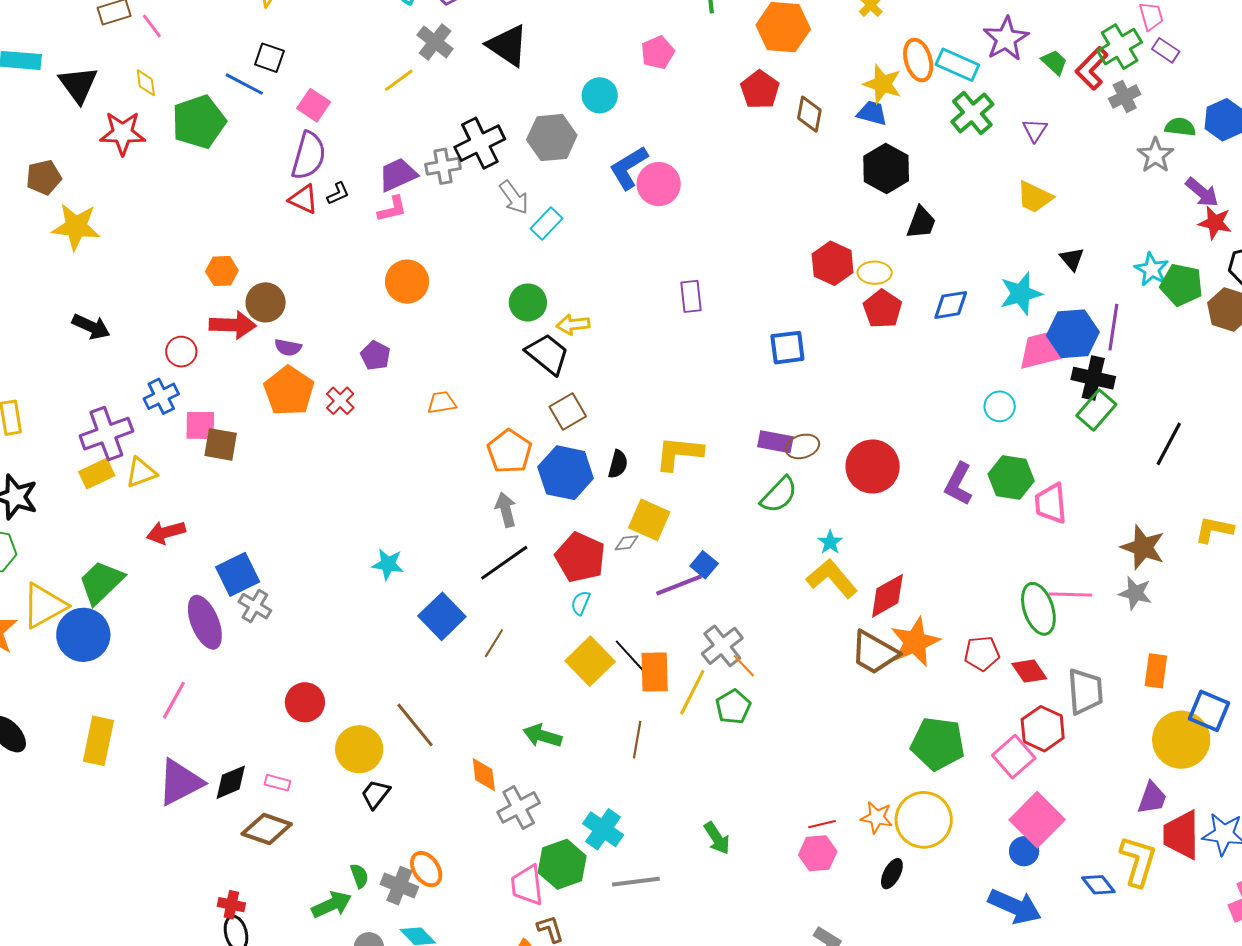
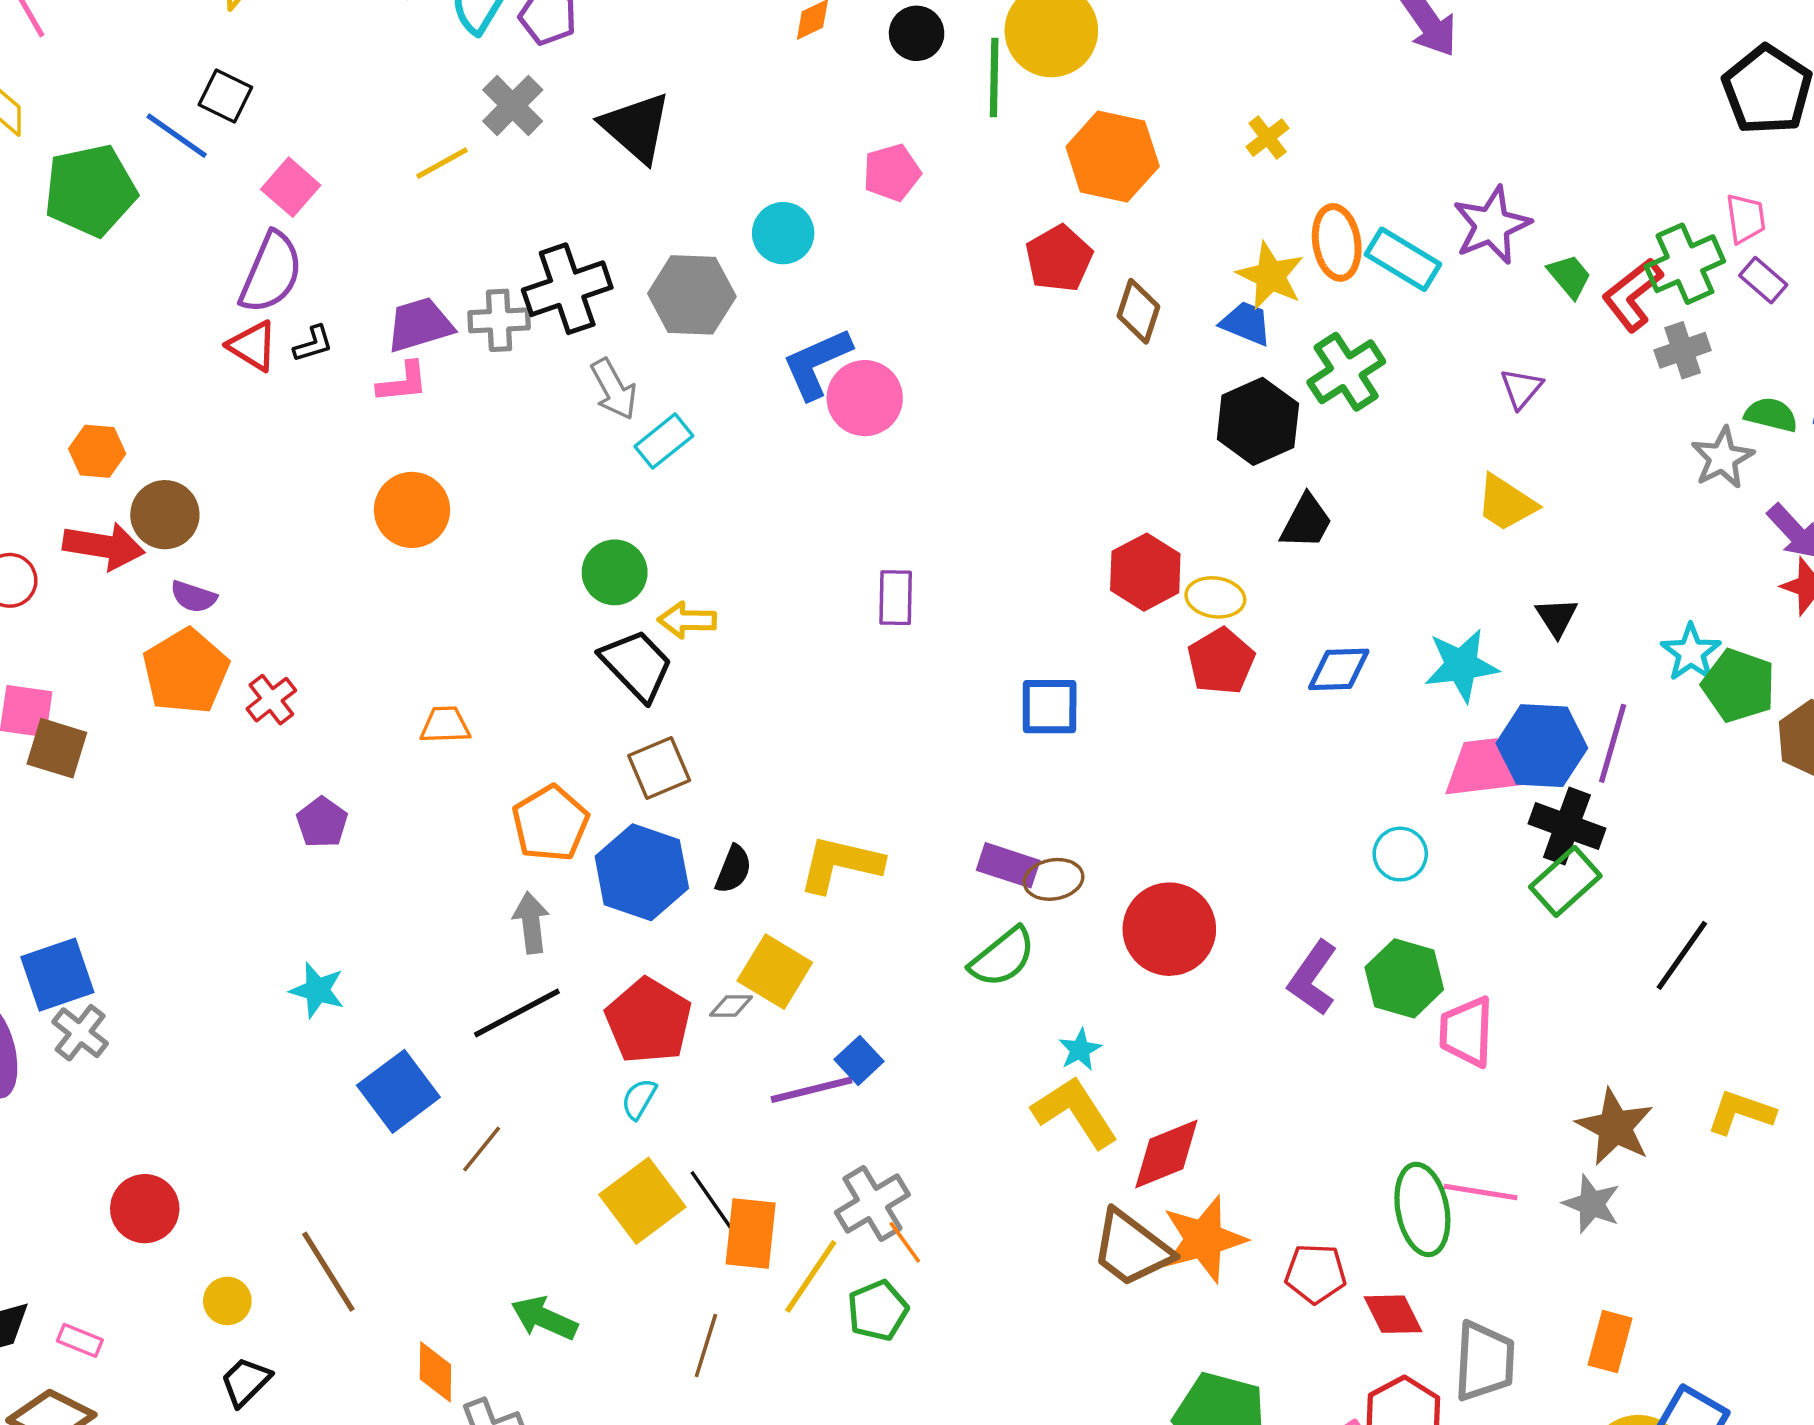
green cross: (972, 113) -> (1346, 372), moved
purple pentagon: (375, 356) -> (322, 822), moved
yellow circle: (359, 749) -> (227, 1301), size x0.6

